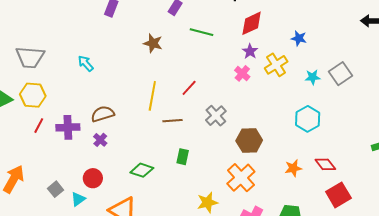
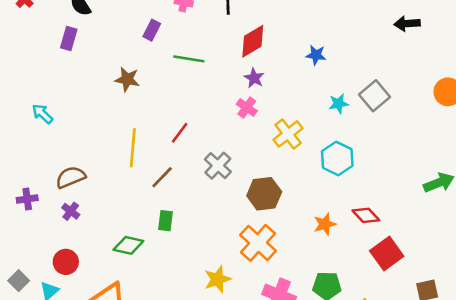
yellow cross: (276, 65) -> (288, 134), moved
brown line: (172, 121) -> (162, 177), turned -36
purple cross: (68, 127) -> (27, 199), size x0.7
green rectangle: (183, 157) -> (165, 221), moved

